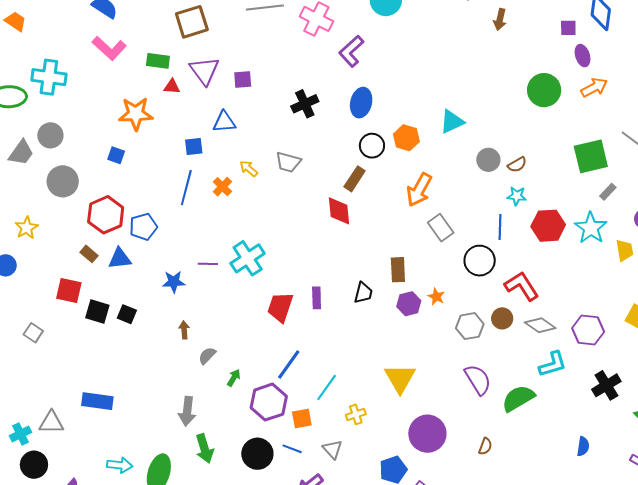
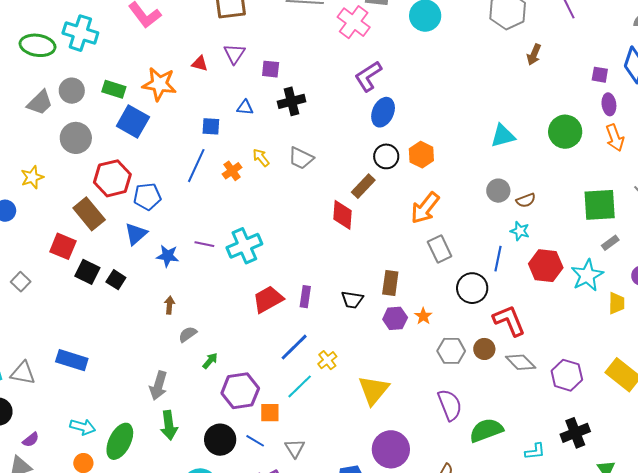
purple L-shape: (351, 51) -> (368, 76), moved
green rectangle: (158, 61) -> (114, 89), moved
purple triangle: (204, 71) -> (234, 54), size x0.7
orange arrow: (594, 87) -> (615, 138), turned 88
black cross: (305, 104) -> (292, 101), moved
blue triangle: (224, 122) -> (245, 107), size x0.7
cyan triangle: (452, 122) -> (503, 136), moved
blue square: (116, 155) -> (133, 121), size x1.8
brown rectangle: (89, 254) -> (89, 214), size x1.8
blue triangle: (120, 259) -> (136, 234), moved, turned -45
black trapezoid: (363, 293) -> (352, 300), turned 75
red trapezoid: (280, 307) -> (268, 299), turned 32
cyan L-shape: (553, 364) -> (535, 451), moved, size x0.7
blue line: (289, 365) -> (294, 347), moved
yellow cross: (356, 414) -> (327, 360), moved, turned -30

